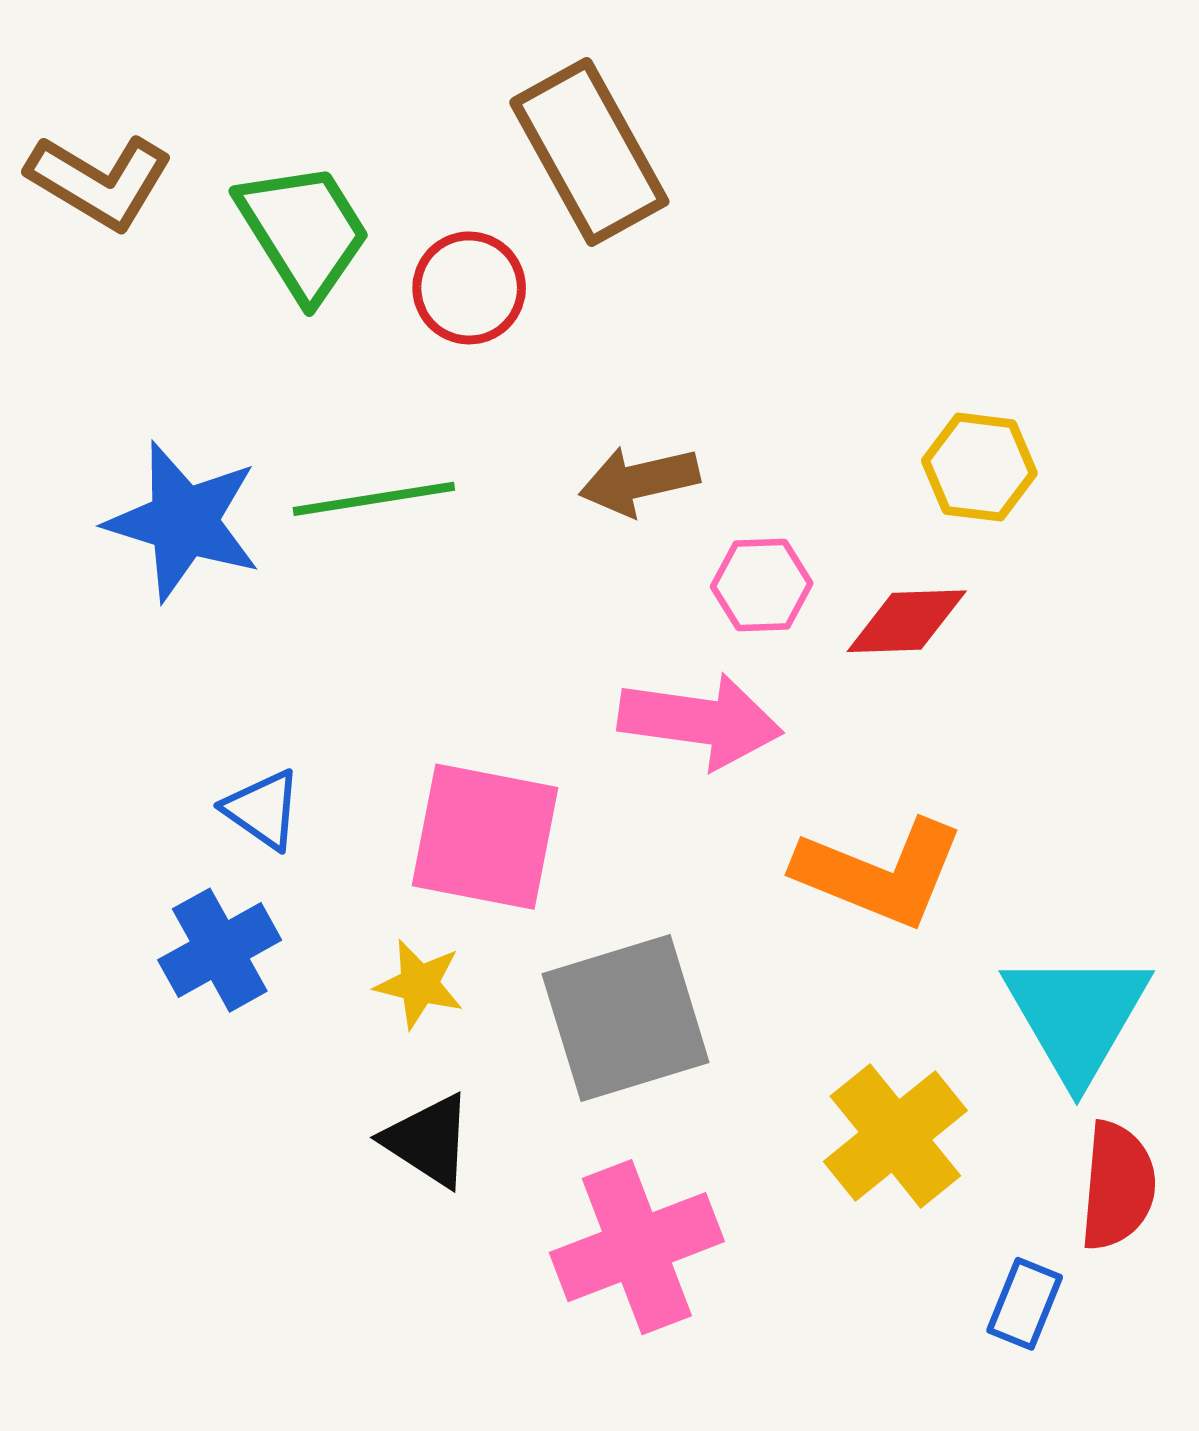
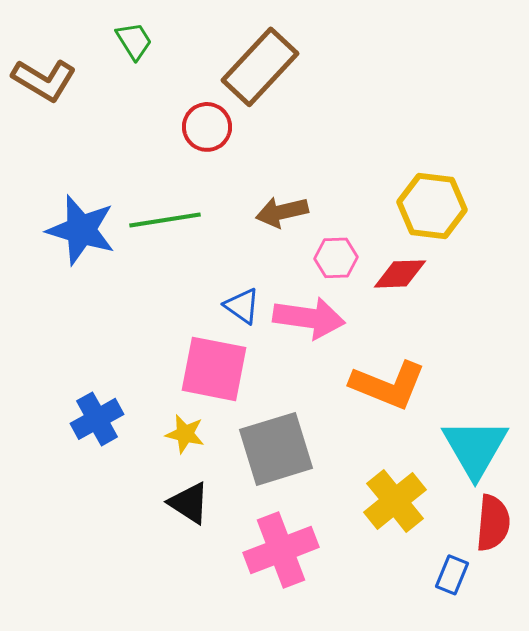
brown rectangle: (589, 152) -> (260, 67), turned 72
green trapezoid: (304, 231) -> (134, 41), moved, size x0.6
yellow hexagon: (979, 467) -> (432, 206), size x1.4
blue triangle: (263, 809) -> (242, 306), moved

